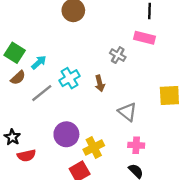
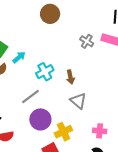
gray cross: (118, 55) -> (87, 41), moved
gray line: (42, 93) -> (30, 96), moved
gray triangle: (127, 112) -> (78, 101), moved

